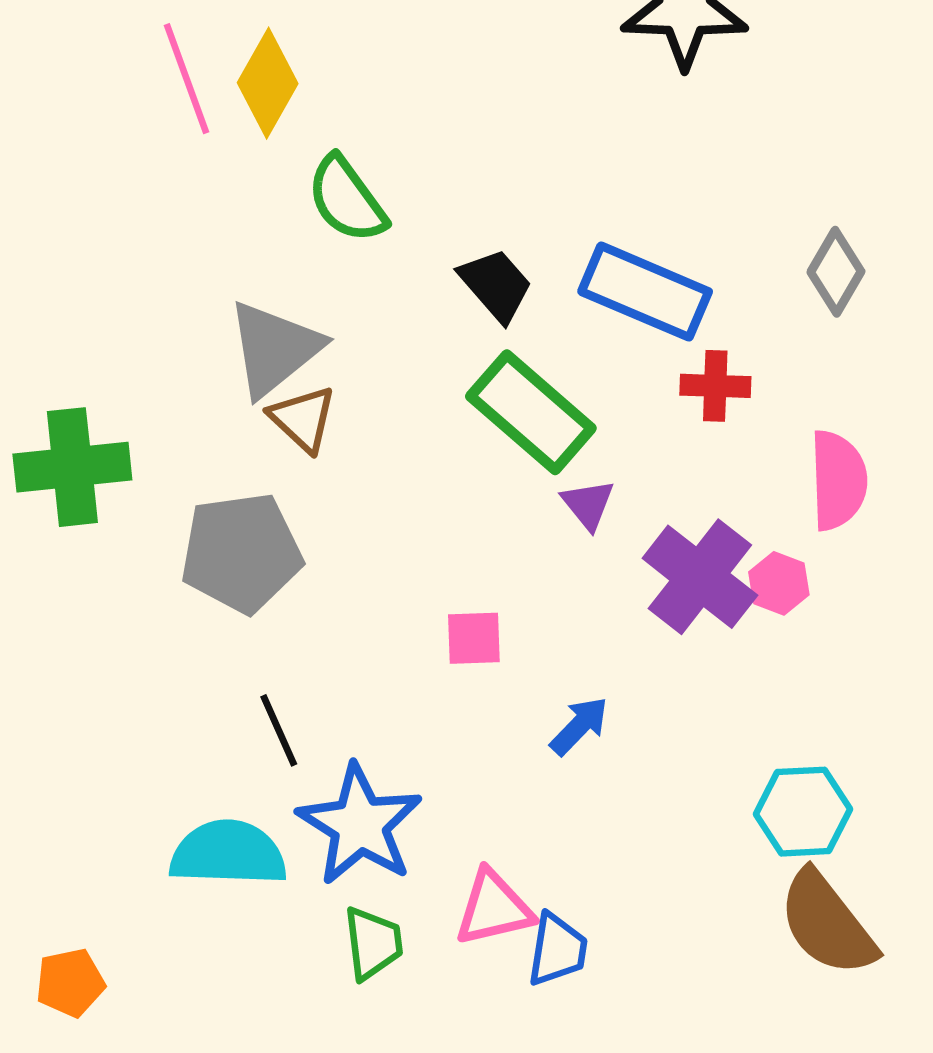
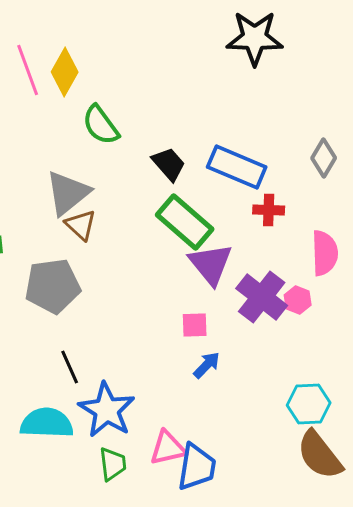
purple triangle: (588, 504) -> (211, 264), size x1.8
pink square: (474, 638) -> (195, 325), moved
blue trapezoid: (557, 950) -> (197, 467), size x1.4

